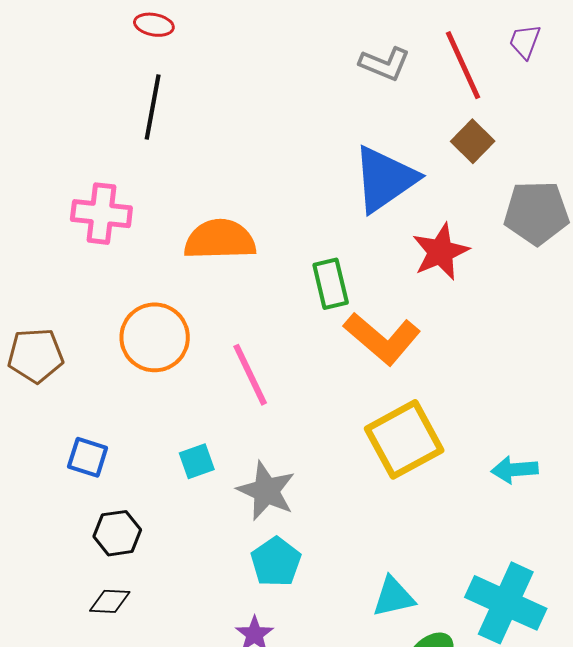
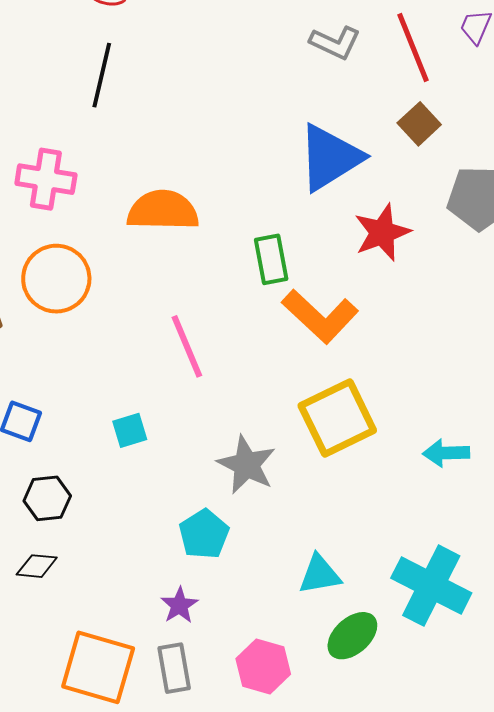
orange circle: (155, 337) -> (56, 279), moved
gray star: (266, 491) -> (247, 465), moved

